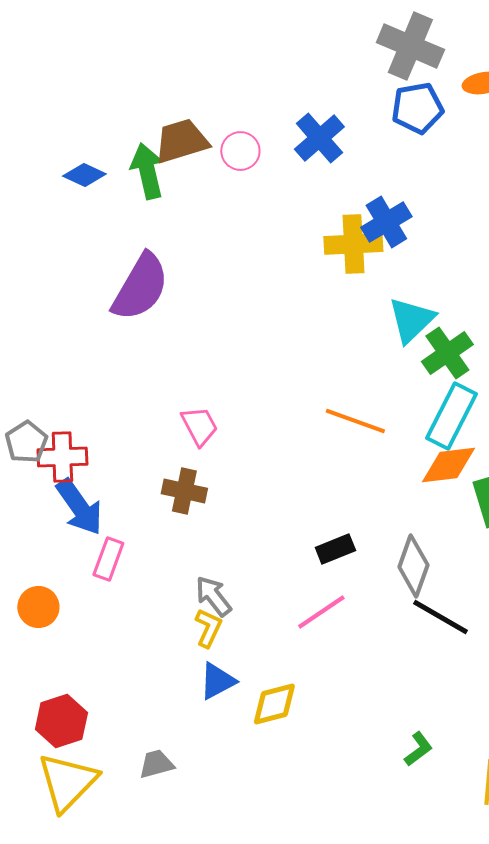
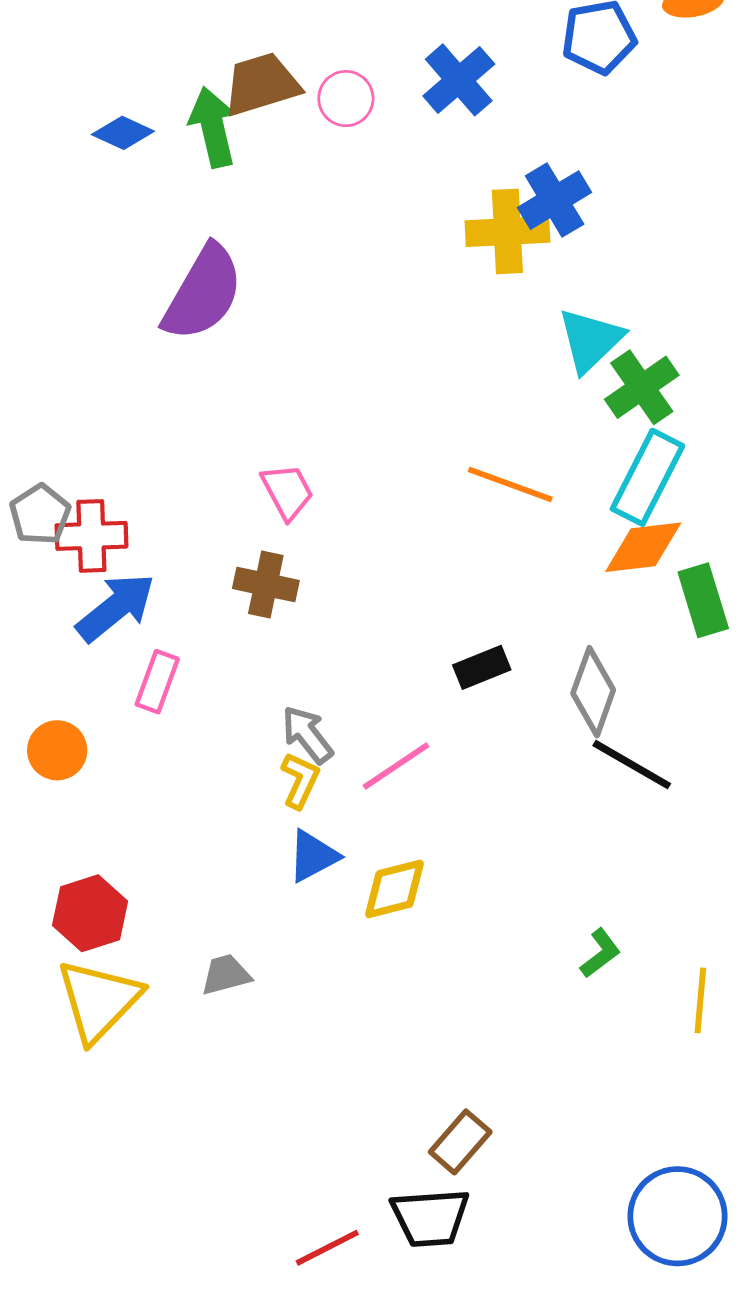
blue arrow: (79, 507) -> (116, 607), turned -94
pink line: (321, 612) -> (396, 766), moved

